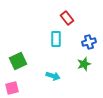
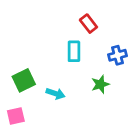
green star: (84, 64) -> (100, 84), moved
cyan arrow: (53, 76) -> (55, 94), moved

